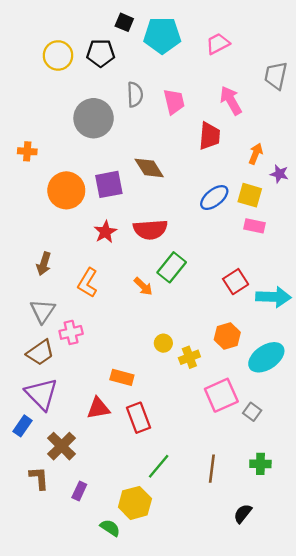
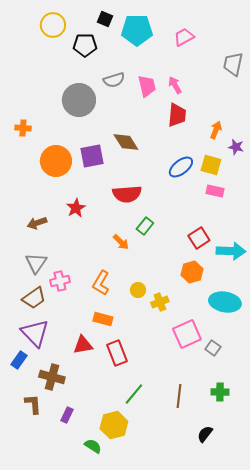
yellow circle: (58, 55) -> (53, 25), moved
gray semicircle: (135, 95) -> (114, 80), turned 75
pink arrow: (231, 100) -> (175, 85), moved, size x0.7
red star: (105, 232) -> (76, 208), moved
brown arrow: (44, 264) -> (37, 223), turned 54
green rectangle: (172, 267) -> (145, 226), size x0.7
orange L-shape: (88, 283) -> (101, 283), moved
orange hexagon: (227, 336) -> (192, 272), moved
cyan ellipse: (266, 357) -> (225, 302), turned 44
brown cross: (62, 446) -> (52, 377), turned -30

